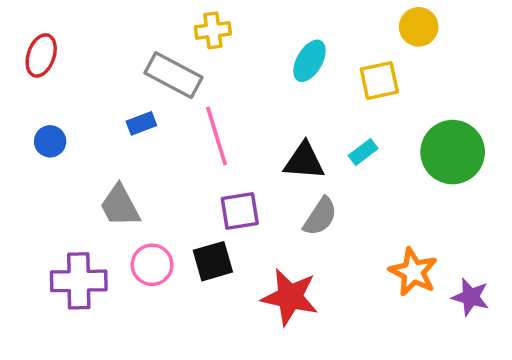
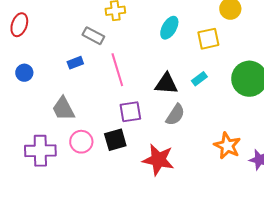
gray rectangle: (174, 75) -> (93, 36), size x0.7

